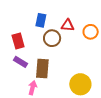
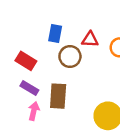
red rectangle: (18, 41) -> (26, 61), turned -42
pink arrow: (32, 88) -> (34, 111), moved

